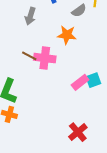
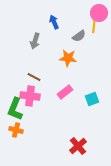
pink cross: (45, 58) -> (30, 96), moved
pink rectangle: (80, 82) -> (65, 92), moved

